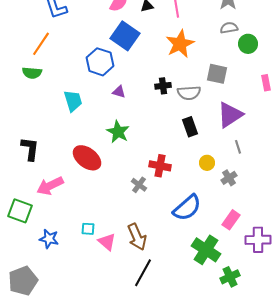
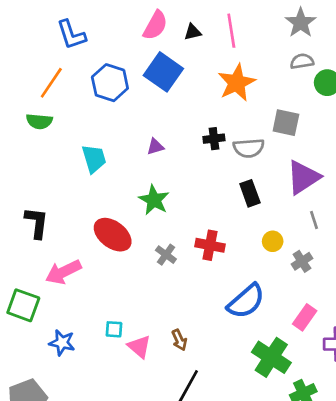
blue hexagon: (100, 62) -> (110, 83), moved
purple triangle: (119, 92) -> (155, 147), turned -32
gray cross: (139, 185) -> (166, 255), moved
brown arrow: (137, 237) -> (179, 340), size x0.6

